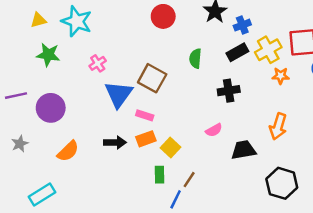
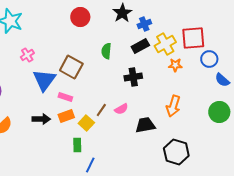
brown line: (189, 180) -> (101, 110), moved

